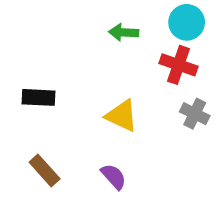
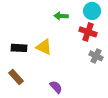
yellow triangle: (122, 116) -> (44, 47), moved
brown rectangle: (45, 170) -> (16, 77), moved

